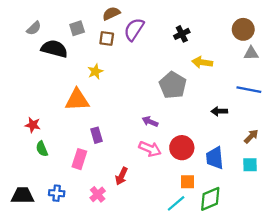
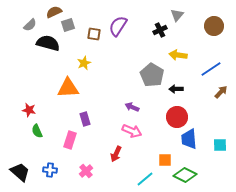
brown semicircle: (111, 13) -> (54, 12), moved
gray triangle: (251, 53) -> (177, 15), moved, turned -48
blue line: (249, 90) -> (211, 69), moved, turned -45
black arrow: (219, 111) -> (176, 89), moved
brown arrow: (251, 136) -> (221, 92), moved
red circle: (182, 148) -> (177, 117), moved
red arrow: (121, 176) -> (116, 154), moved
black trapezoid: (23, 195) -> (20, 172), turned 40
green diamond: (210, 199) -> (185, 175), turned 50
cyan line: (176, 203) -> (145, 179), moved

